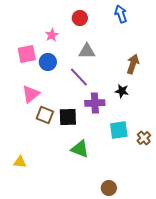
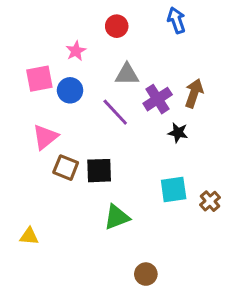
purple cross: (95, 103) -> (158, 99), moved, turned -30
green triangle: (80, 149) -> (117, 217), turned -42
brown circle: (109, 188) -> (146, 274), moved

